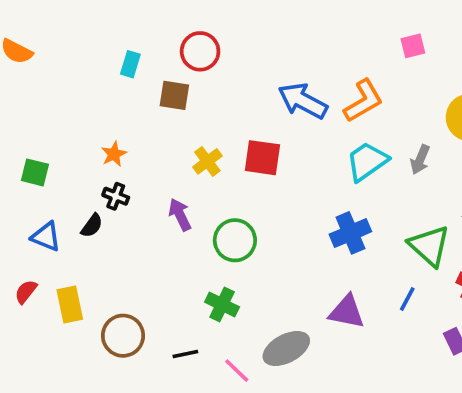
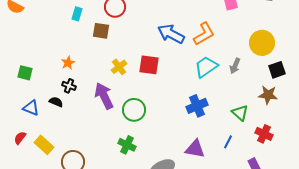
purple arrow: (180, 215) -> (104, 96), size x1.5
black semicircle: (92, 226) -> (56, 102), turned -104
green triangle: (429, 246) -> (240, 113), size x0.7
yellow rectangle: (70, 304) -> (44, 145), turned -36

